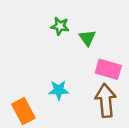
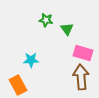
cyan star: (59, 90) -> (31, 60), moved

